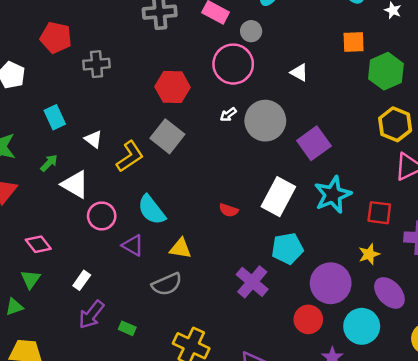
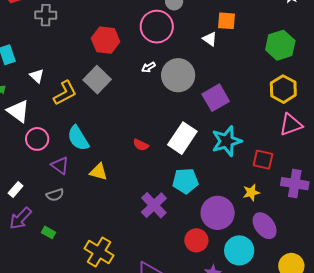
orange square: (354, 42) -> (227, 21), moved
gray semicircle: (167, 284) -> (55, 195), moved, size x0.7

